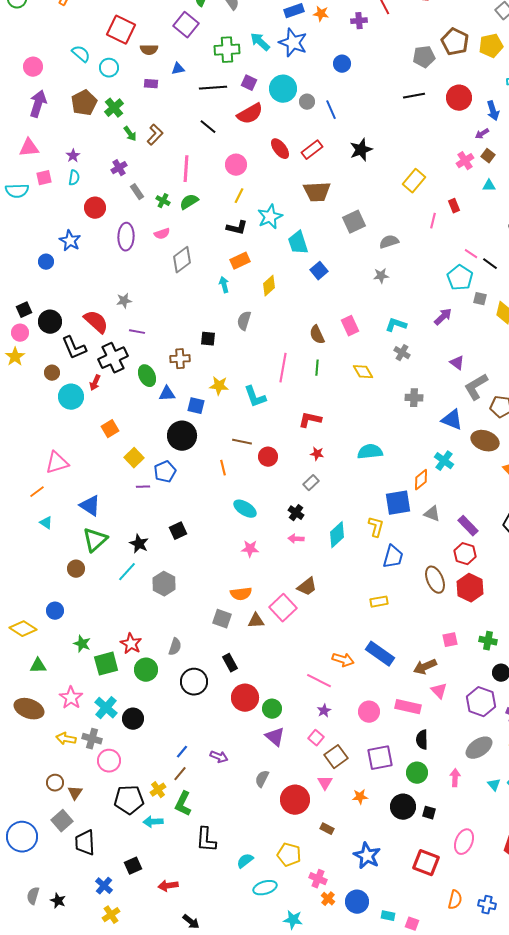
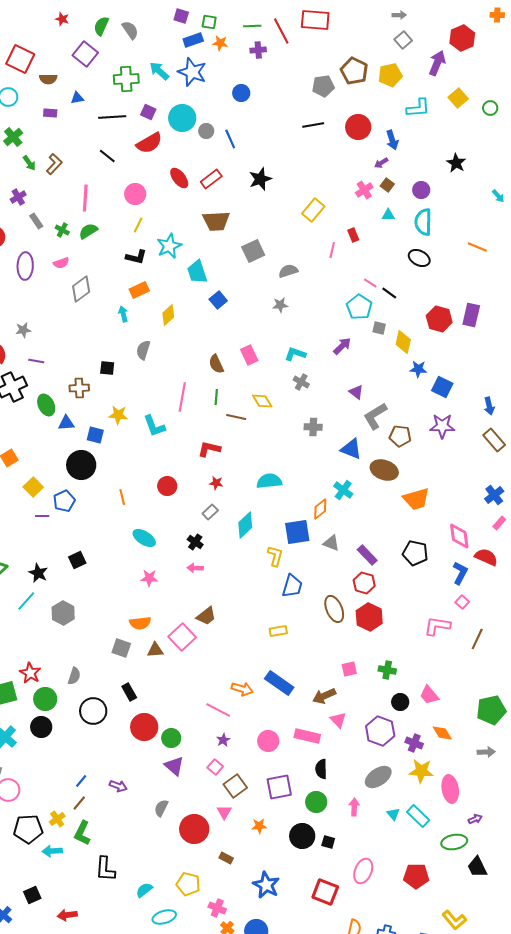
brown line: (242, 442) -> (236, 417), moved
cyan diamond: (337, 535) -> (245, 525), moved
black circle: (133, 719) -> (41, 727), moved

